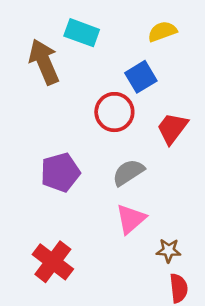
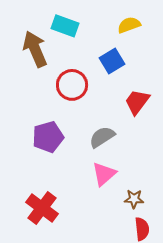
red circle: (114, 112) -> (72, 85), moved

